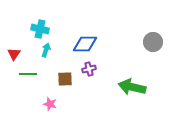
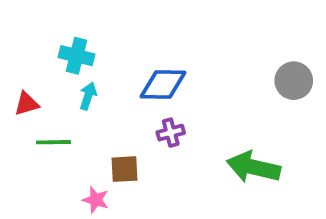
red triangle: (14, 54) -> (27, 104), turned 40
brown square: (65, 79) -> (125, 169), moved

